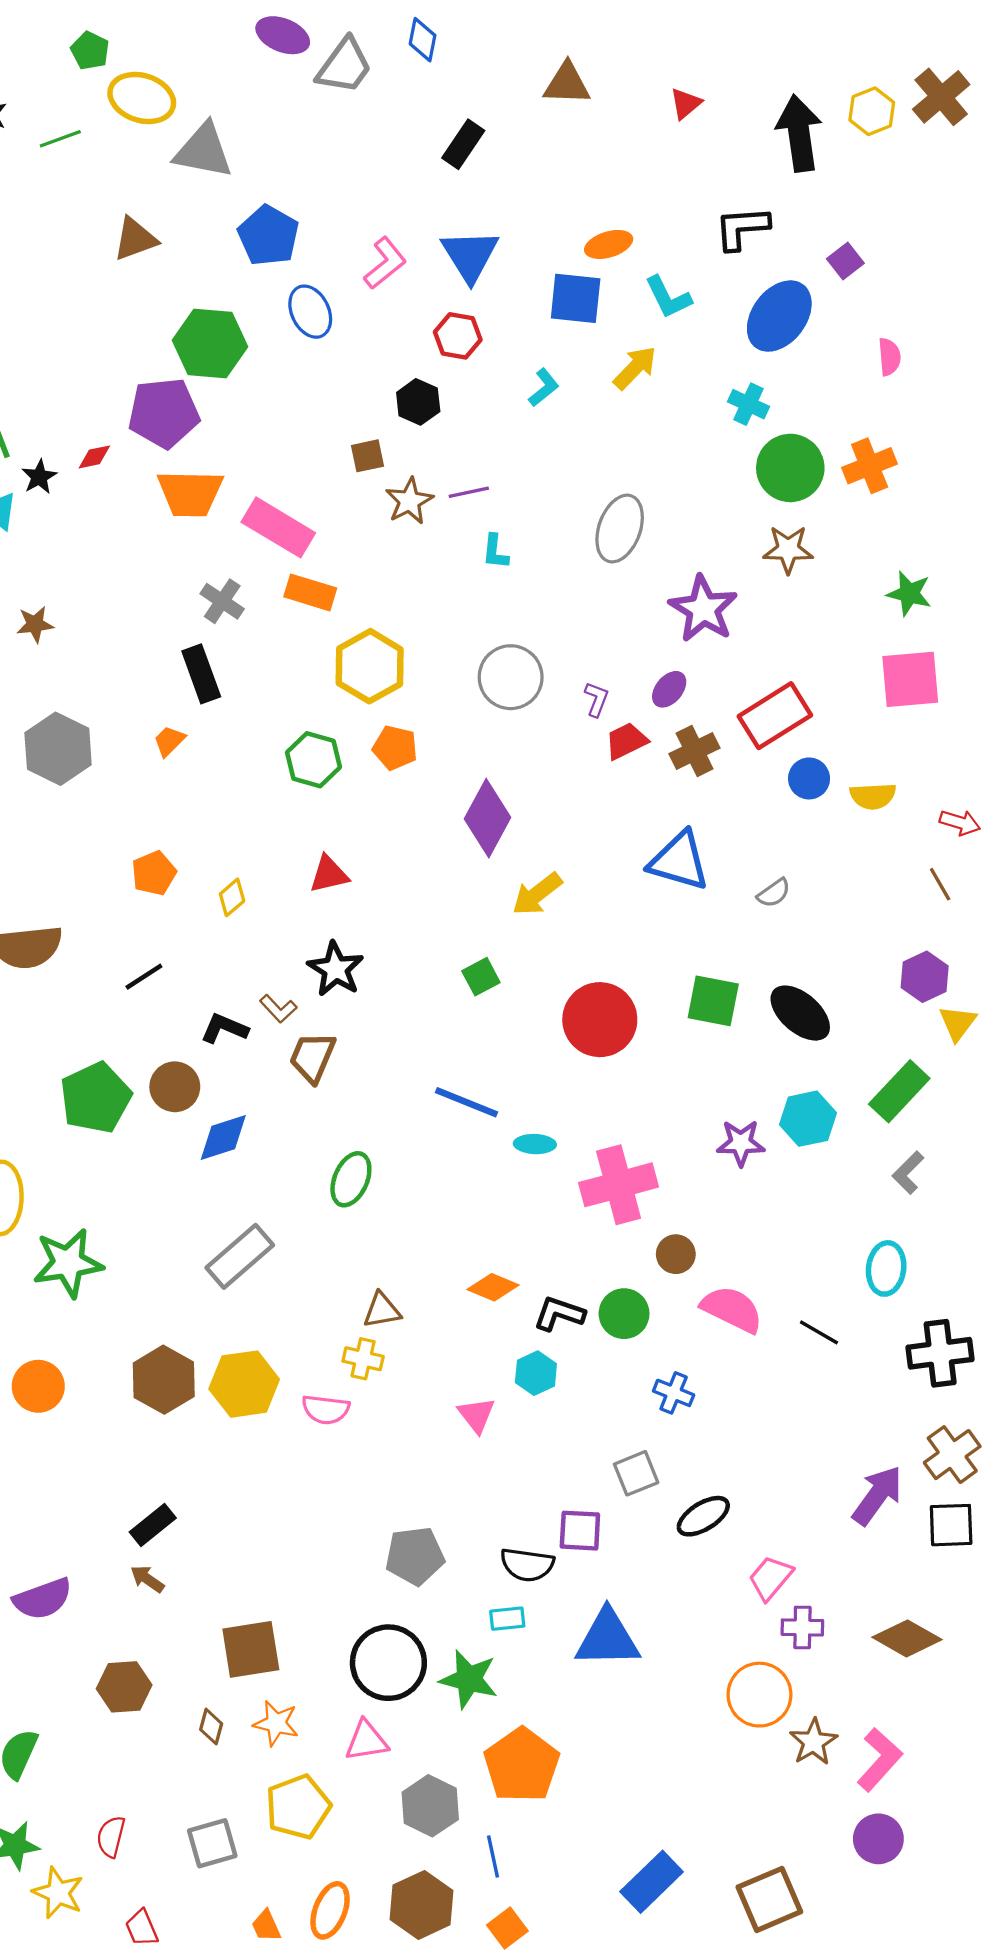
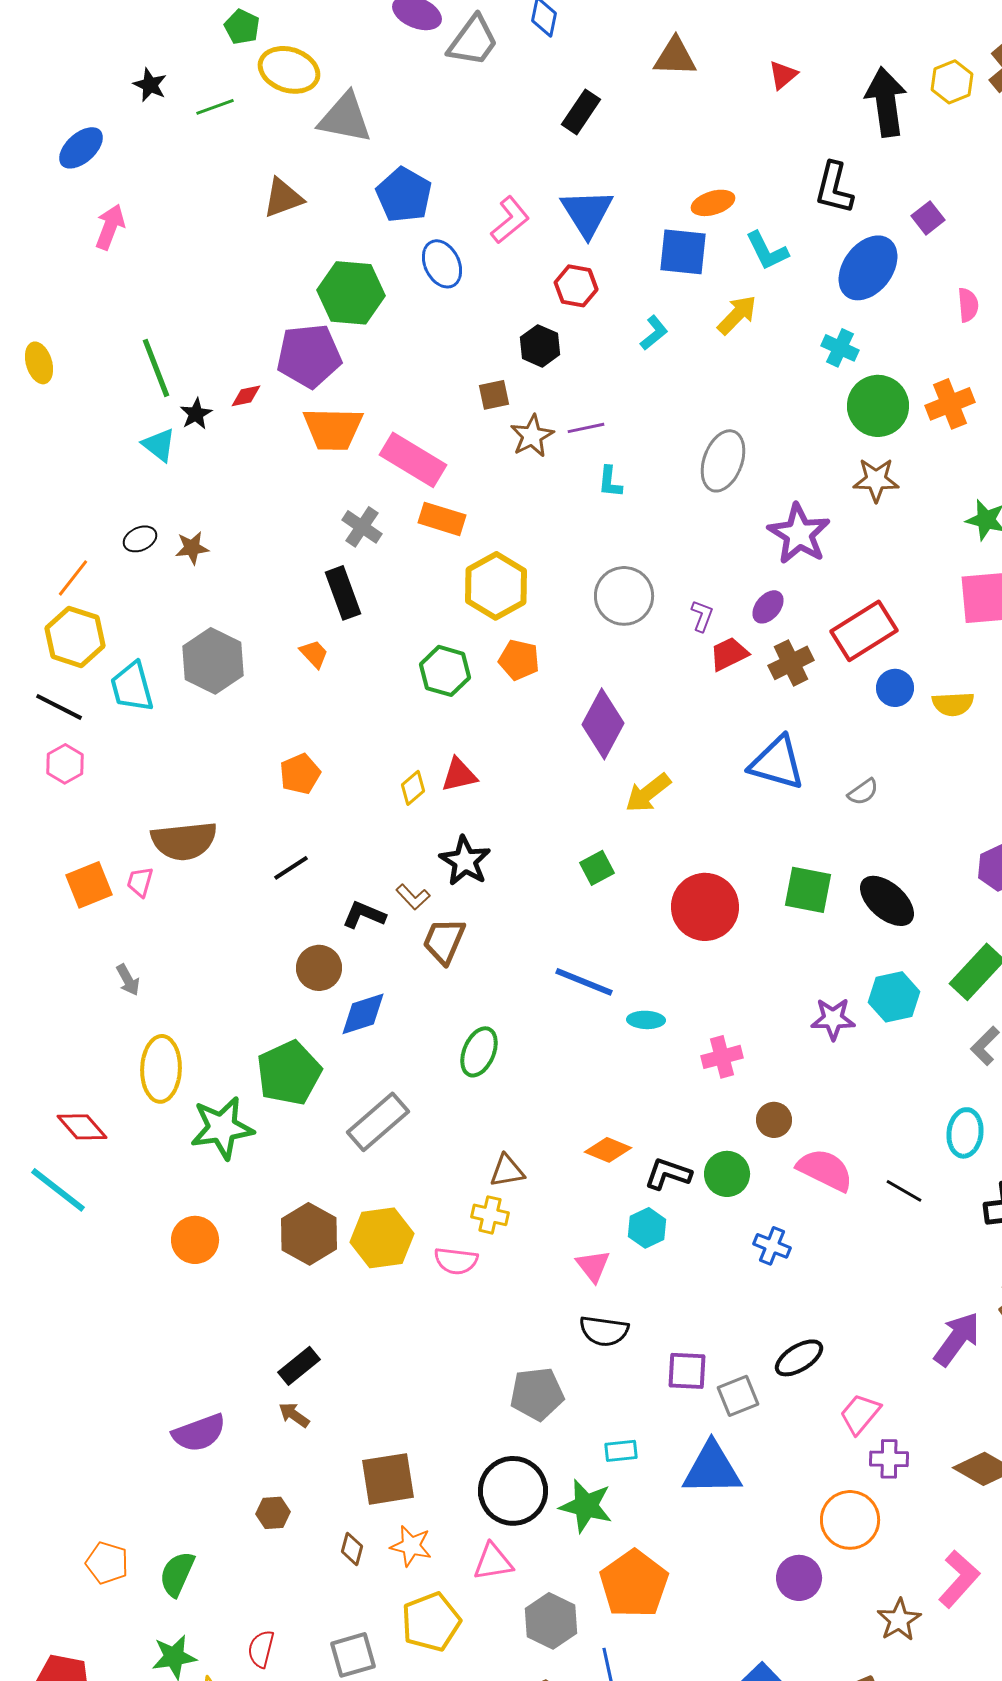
black L-shape: (742, 228) -> (834, 188), turned -72
orange trapezoid: (169, 741) -> (314, 654), turned 92
yellow diamond: (232, 897) -> (413, 788), moved
green pentagon: (96, 1098) -> (289, 1073), moved
pink cross: (619, 1185) -> (722, 1057), size x0.6
gray square: (636, 1473) -> (738, 1396), moved
black semicircle: (527, 1565) -> (604, 1331), moved
brown hexagon: (124, 1687) -> (273, 1513), size x0.7
brown star: (813, 1742) -> (899, 1620), moved
purple circle: (878, 1839) -> (799, 1578), moved

